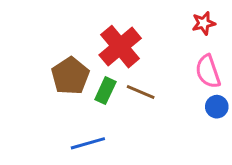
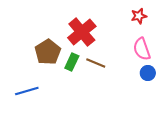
blue line: (88, 143) -> (27, 91), moved

